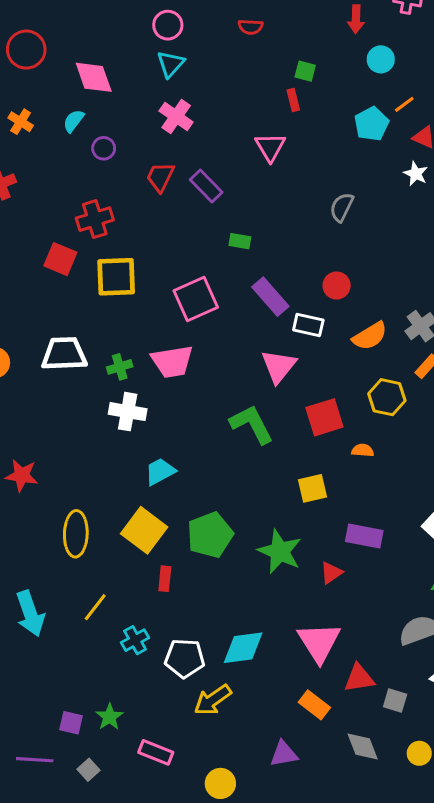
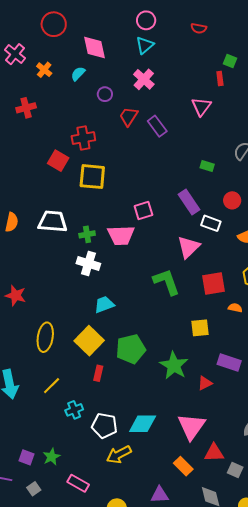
purple circle: (104, 148) -> (105, 94), moved
green rectangle: (240, 241) -> (207, 166), moved
pink square: (196, 299) -> (143, 210), moved, size x0.7

